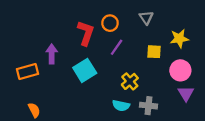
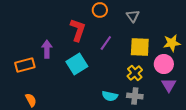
orange circle: (110, 23) -> (100, 10), moved
yellow star: (179, 38) -> (172, 43), moved
yellow square: (154, 52) -> (140, 47), size x1.5
yellow cross: (130, 81) -> (135, 73), moved

